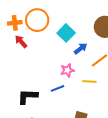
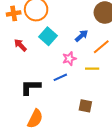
cyan square: (66, 33) -> (48, 36), moved
red arrow: (21, 42) -> (20, 45), moved

